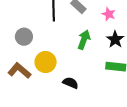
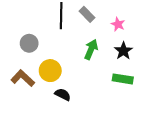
black semicircle: (71, 83) -> (63, 95), moved

